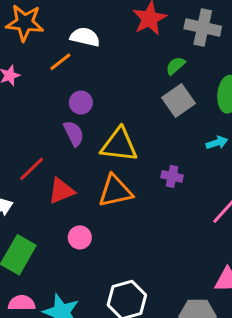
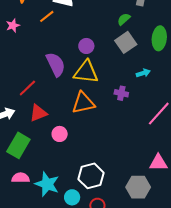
purple circle: (81, 103) -> (86, 46), moved
purple semicircle: (74, 133) -> (56, 64), size x1.4
cyan arrow: (217, 143) -> (143, 73), moved
red triangle: (61, 191) -> (38, 113), moved

